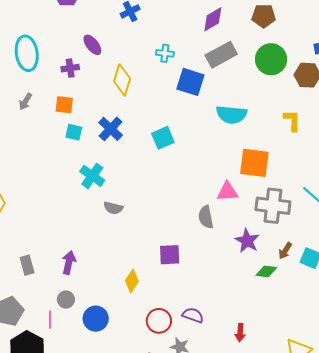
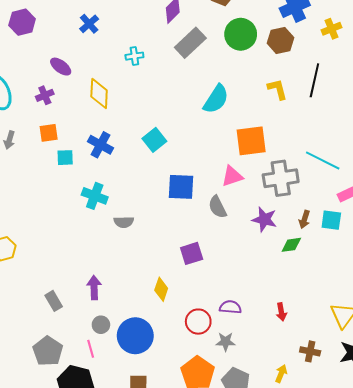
blue square: (190, 82) -> (181, 187), moved
cyan semicircle: (231, 115) -> (216, 99), turned -48
blue circle: (96, 319) -> (135, 336), size x1.4

